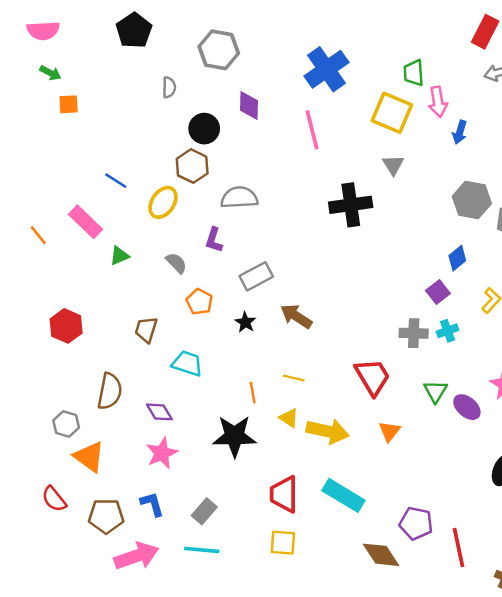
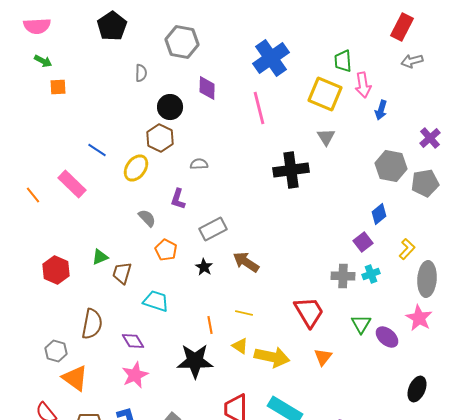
gray semicircle: (239, 198) -> (199, 164), size x0.6
green triangle: (119, 256) -> (100, 257), moved

